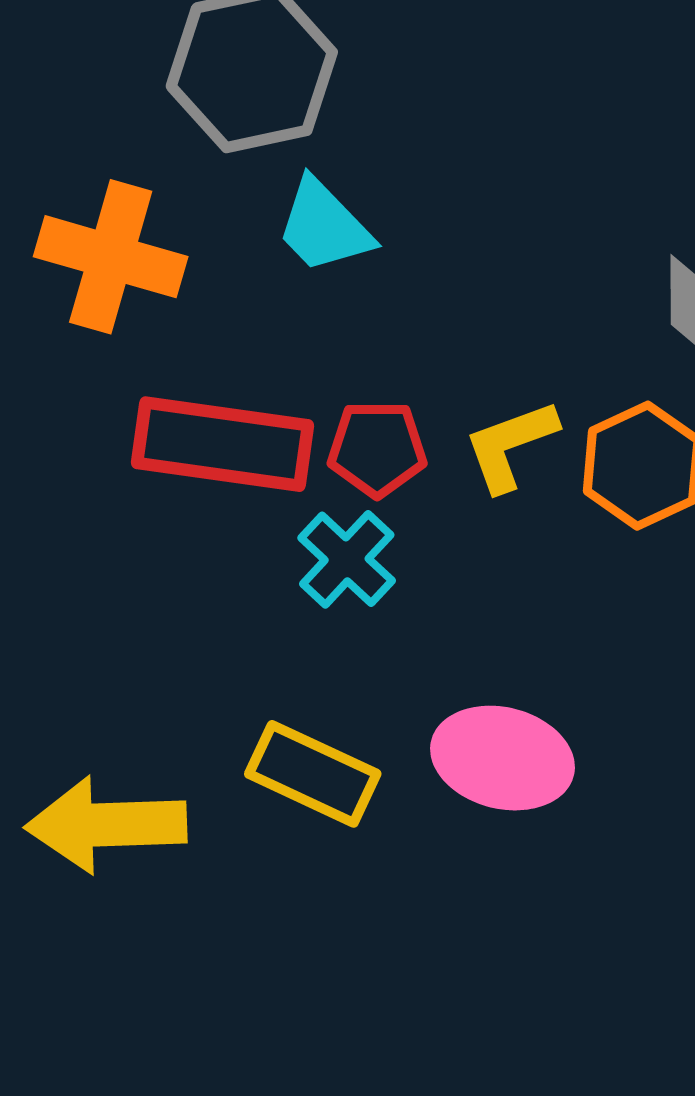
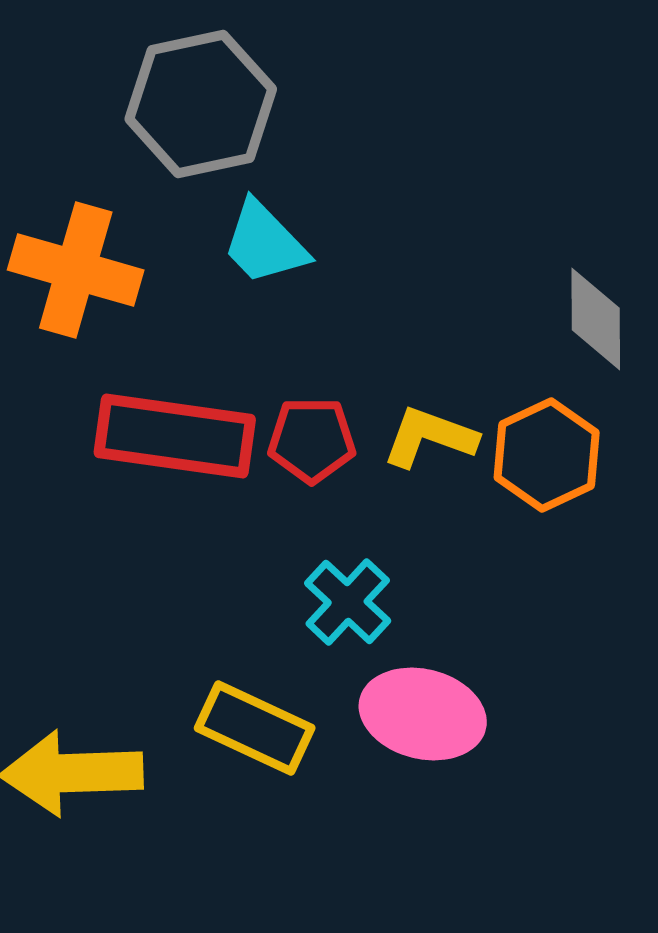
yellow L-shape: (510, 445) -> (430, 437), turned 40
cyan cross: (347, 559) -> (348, 602), moved

